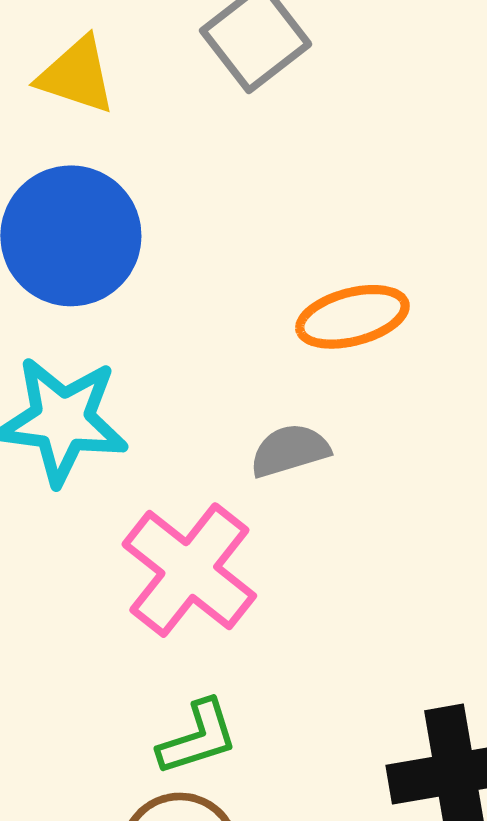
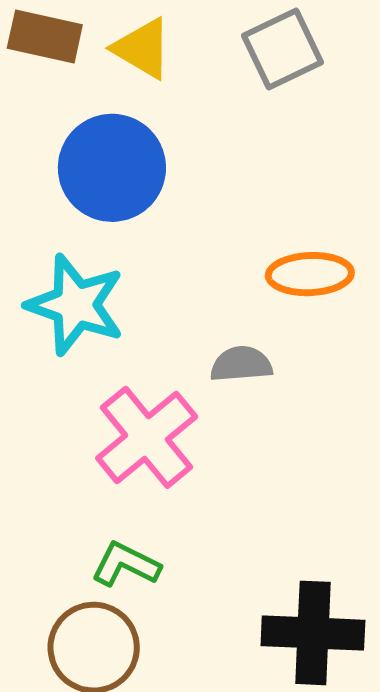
green L-shape: (198, 738) -> (126, 564), turned -148

